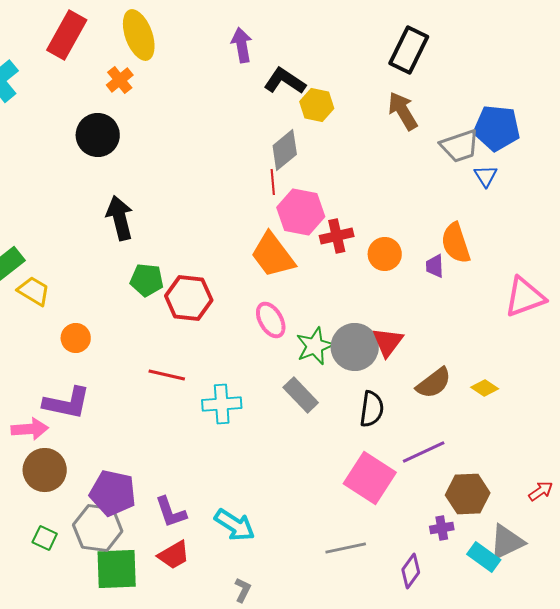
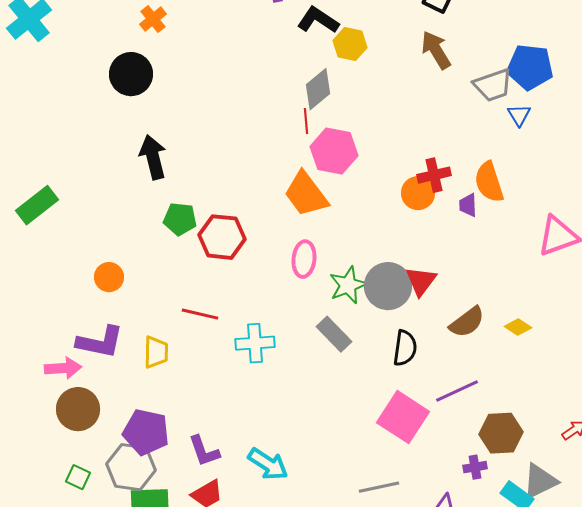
red cross: (337, 236) -> (434, 175), moved
yellow trapezoid: (34, 291) -> (156, 352), moved, turned 60
pink ellipse: (271, 320) -> (304, 259), turned 36

